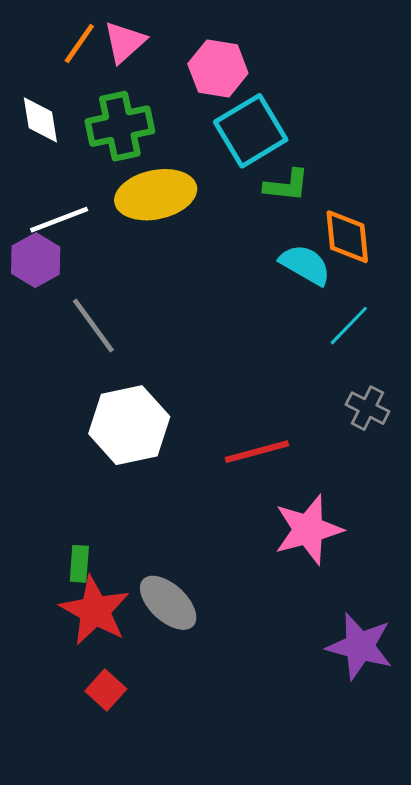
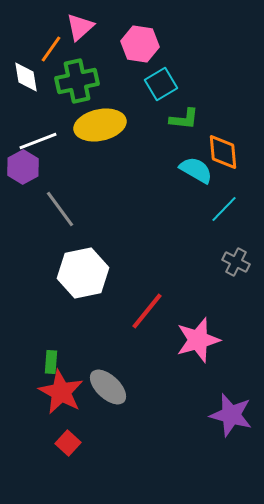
orange line: (79, 44) -> (51, 49), moved
cyan square: (251, 131) -> (161, 84), size x0.7
red line: (257, 452) -> (147, 311), moved, turned -36

